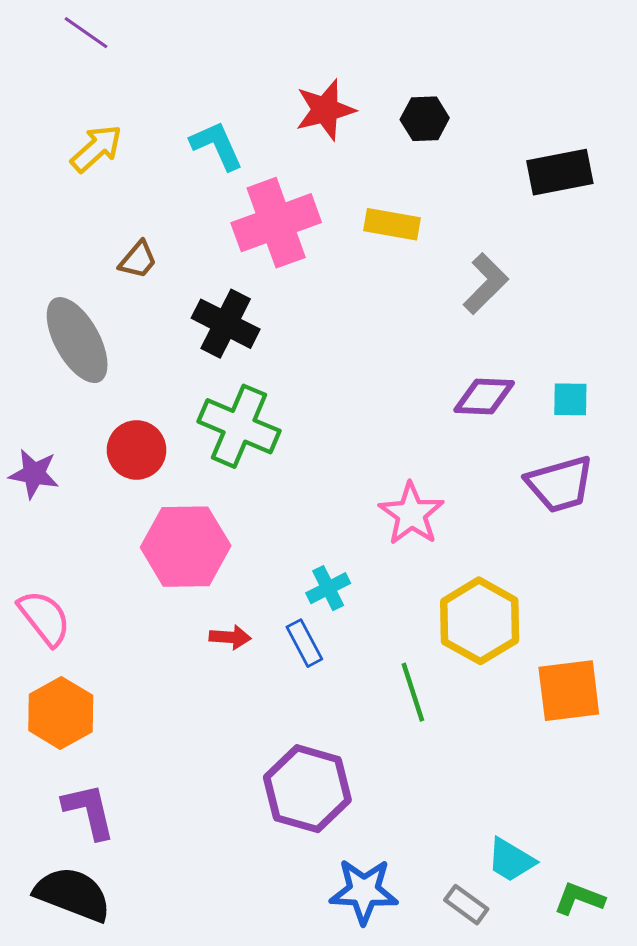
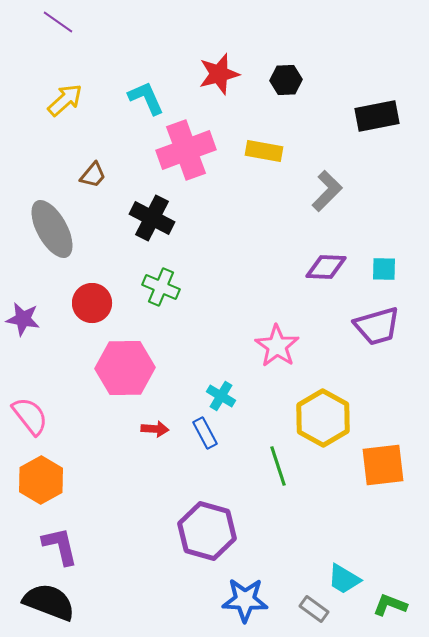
green cross: (239, 426) -> (161, 287), size x0.7
cyan cross: (328, 588) -> (221, 396), turned -32

